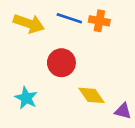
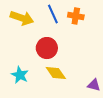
blue line: (69, 18) -> (53, 14), turned 48
yellow diamond: (91, 95) -> (56, 73), moved

